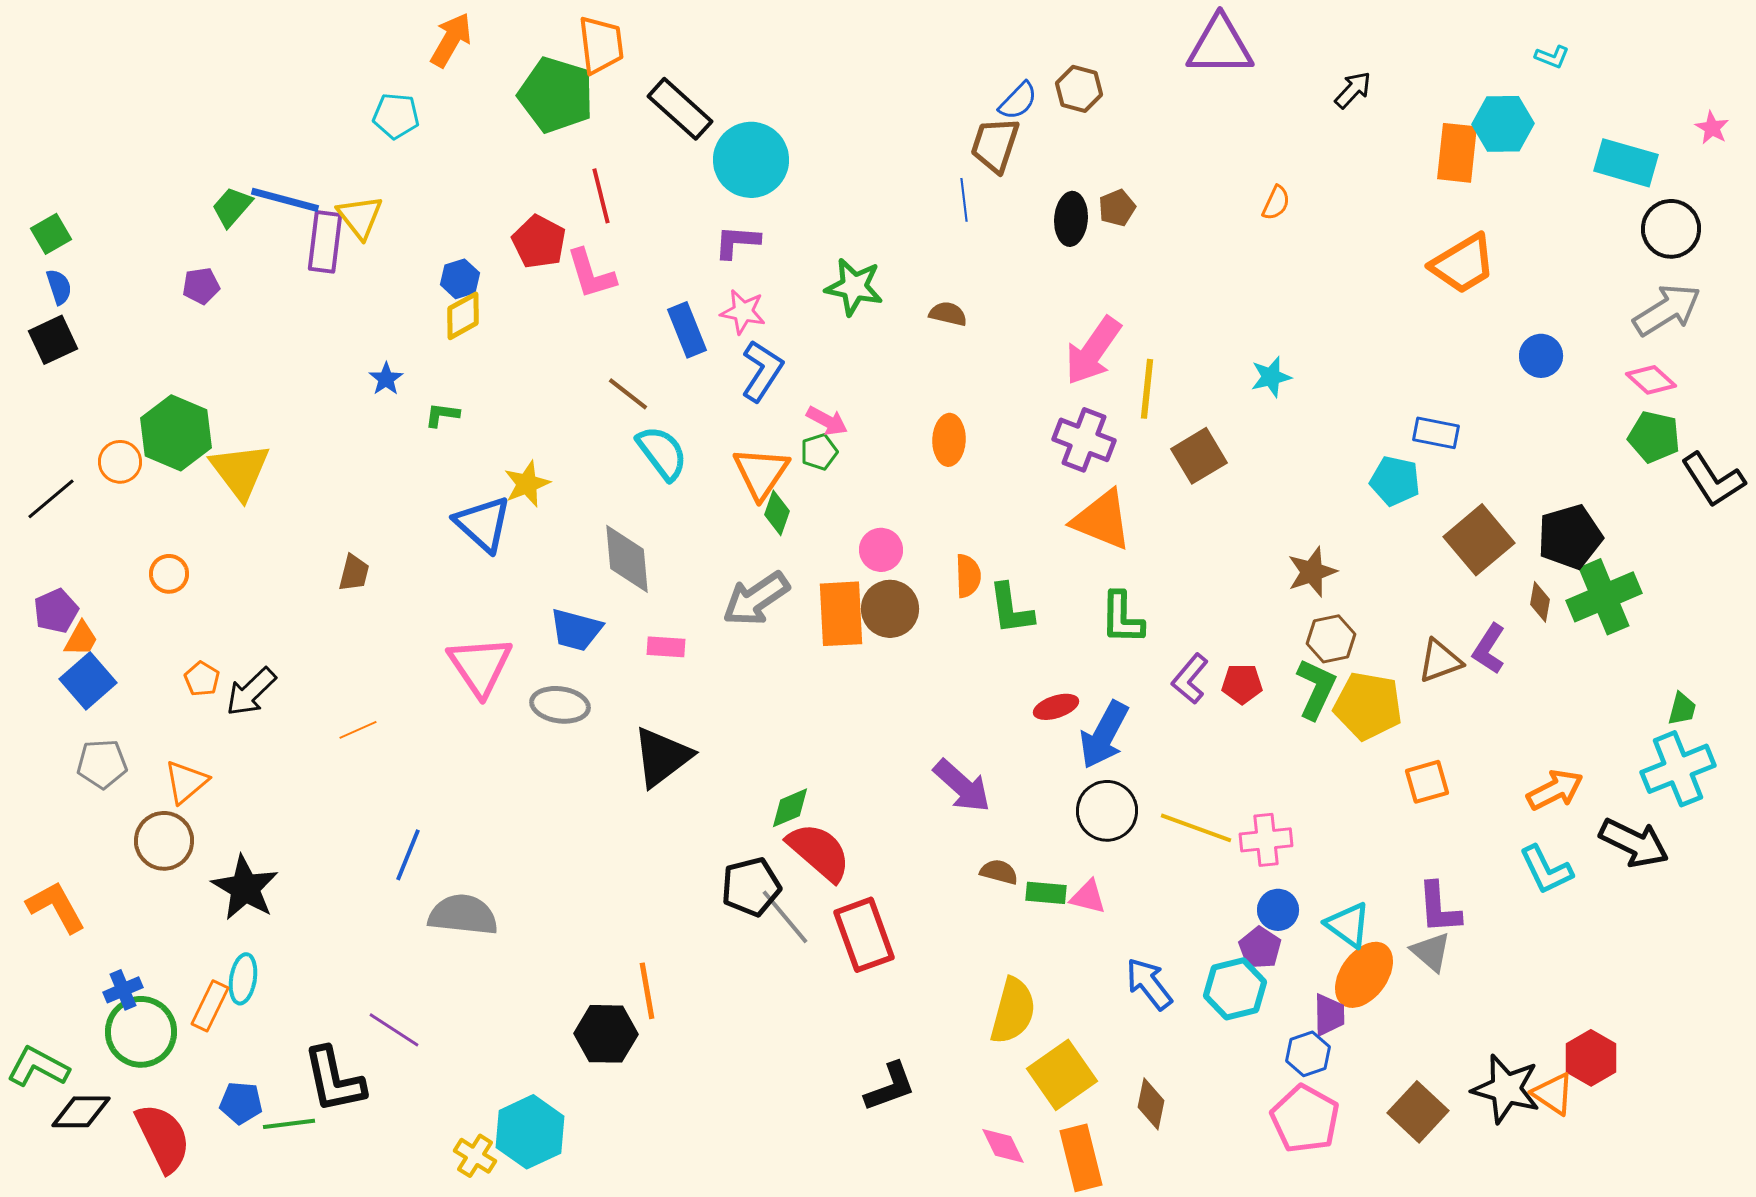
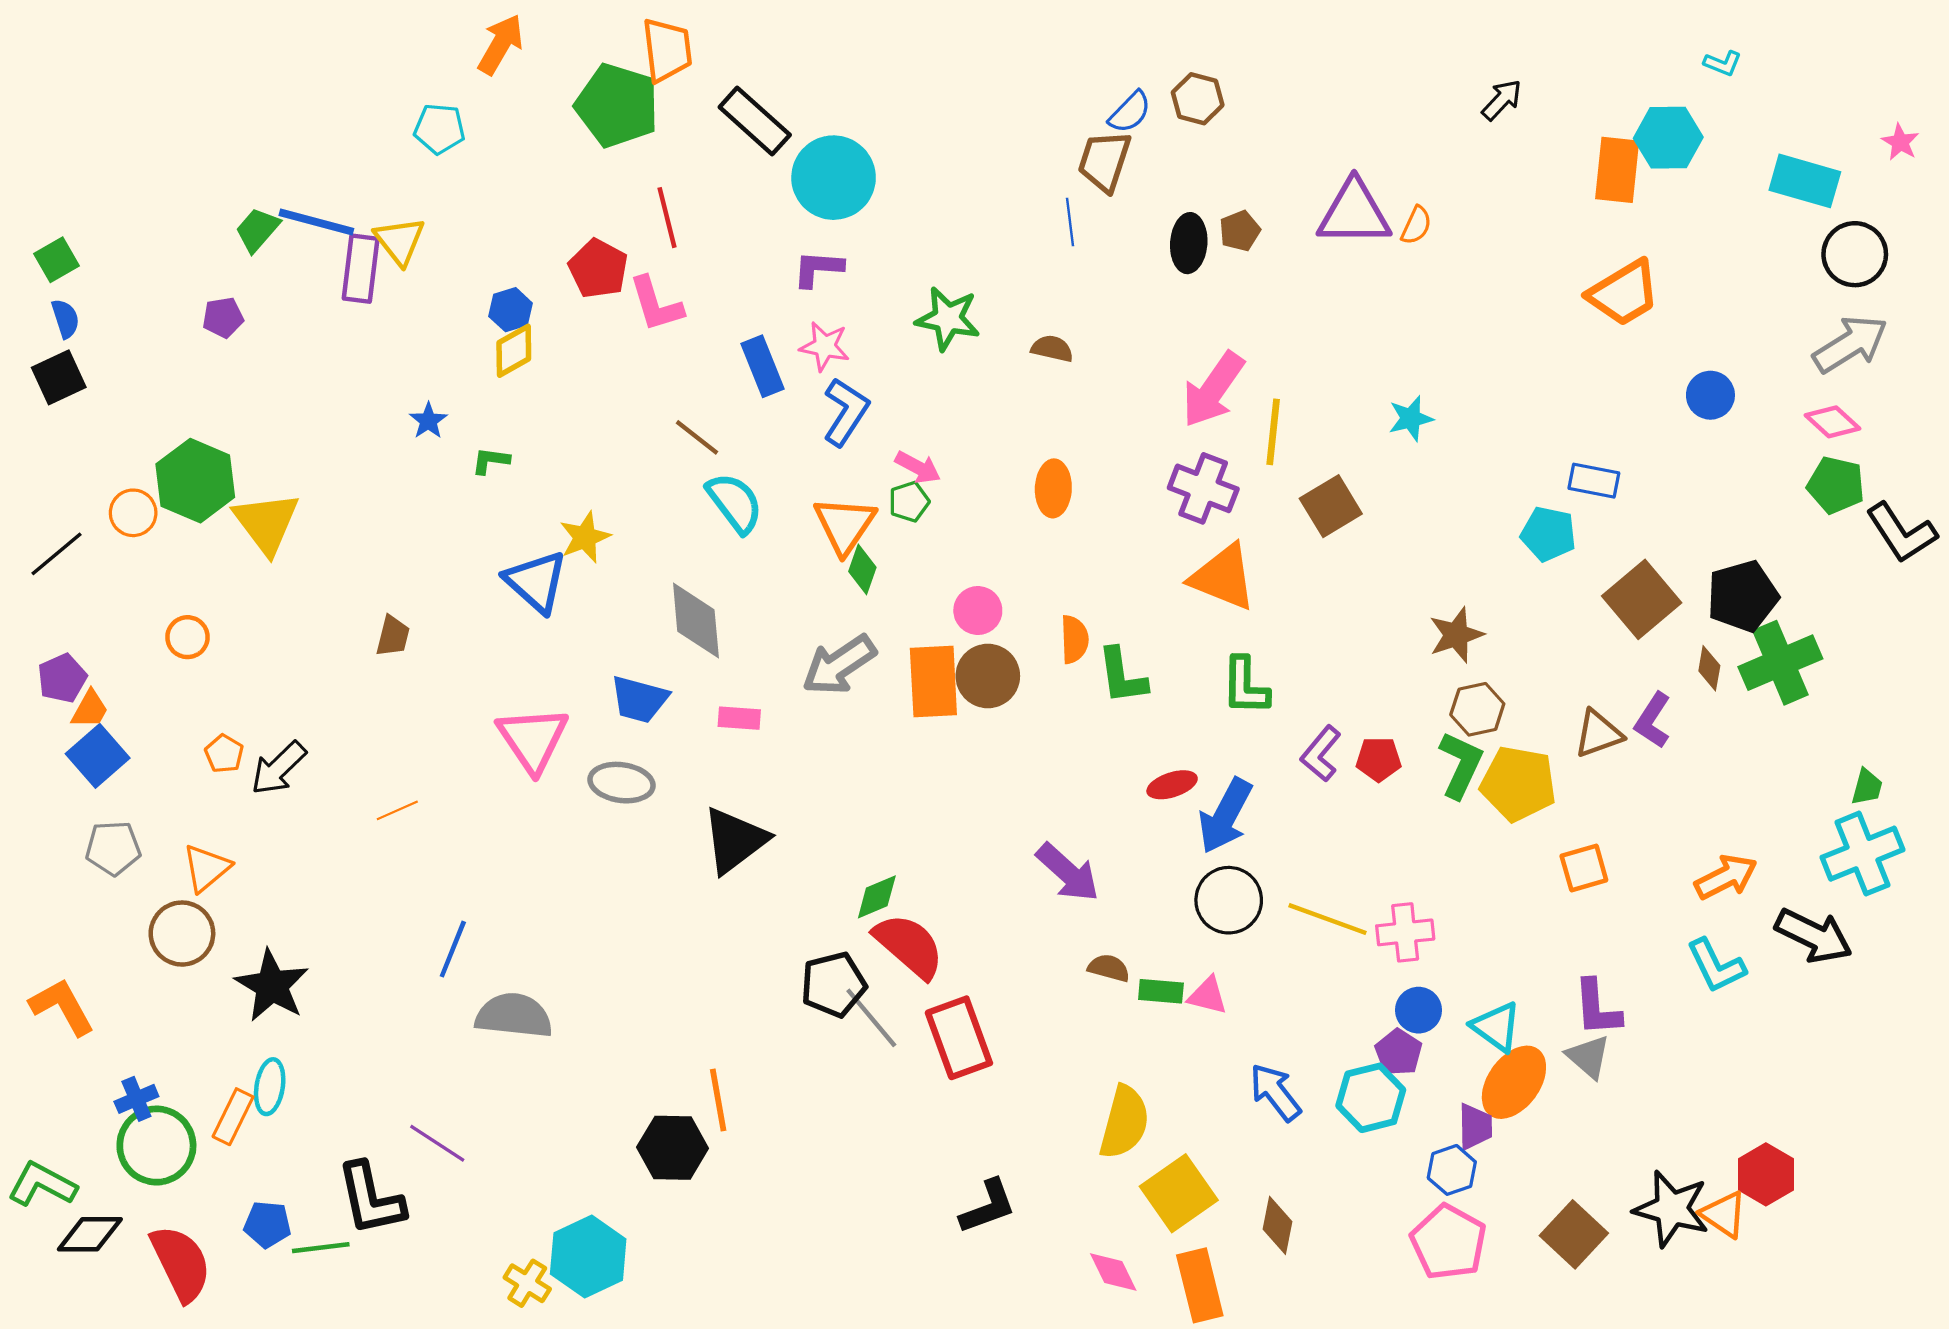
purple triangle: (1220, 46) -> (1354, 213), moved

